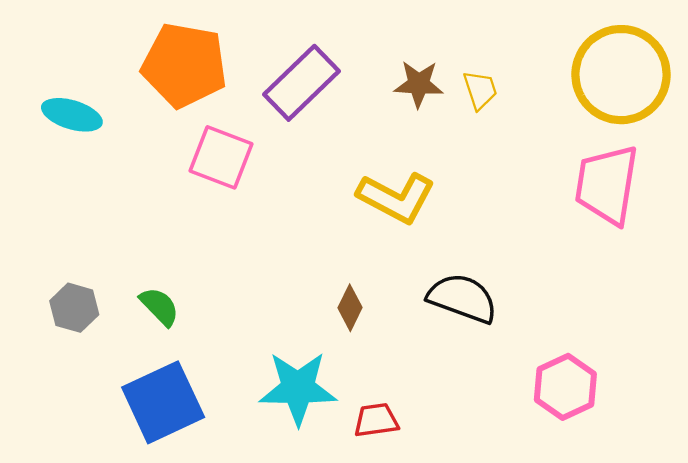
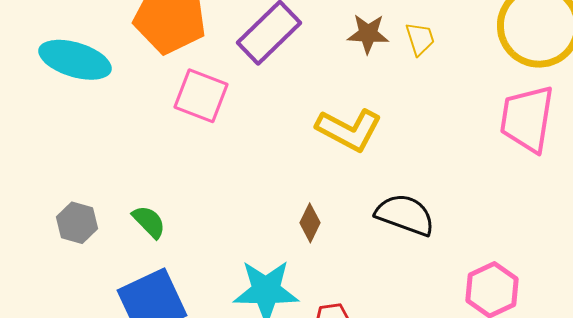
cyan ellipse: (72, 115) -> (75, 60), size x1.4

